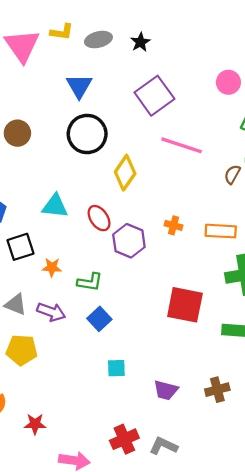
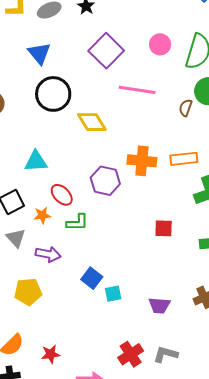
pink circle: (228, 82) -> (160, 44), moved
yellow diamond: (125, 173) -> (92, 122), turned -56
red ellipse: (99, 218) -> (62, 195), moved
orange cross: (173, 225) -> (142, 161), size x1.8
gray triangle: (16, 304) -> (16, 238), moved, turned 35
red square: (185, 305) -> (164, 228), size x0.6
blue square: (99, 319) -> (92, 278), moved

